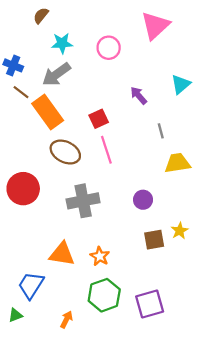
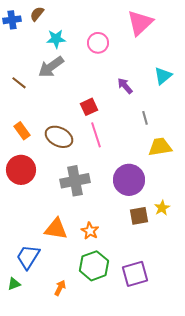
blue cross: (13, 65) -> (12, 20), moved, turned -30
orange rectangle: (48, 112) -> (22, 131), moved, size x0.6
purple circle: (143, 200) -> (129, 180), size x1.8

